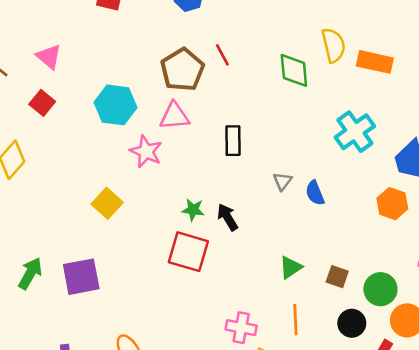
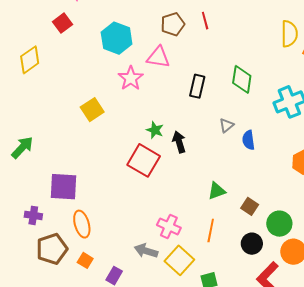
brown pentagon: (182, 70) -> (173, 24), size x0.7
green diamond: (294, 70) -> (242, 79), moved
purple square: (81, 277) -> (64, 187), moved

